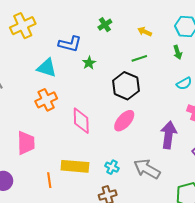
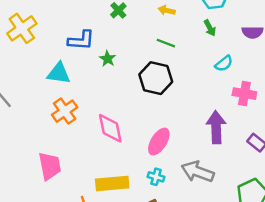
green line: (139, 58) -> (166, 43), turned 49
pink ellipse: (124, 121) -> (159, 142), moved

